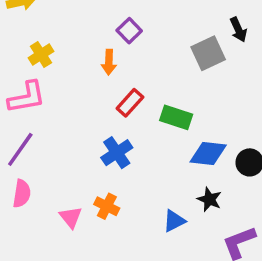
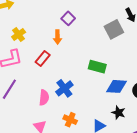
red rectangle: (130, 103) -> (43, 58), moved
pink semicircle: (22, 194) -> (44, 98), moved
orange cross: (107, 206) -> (70, 120), moved

